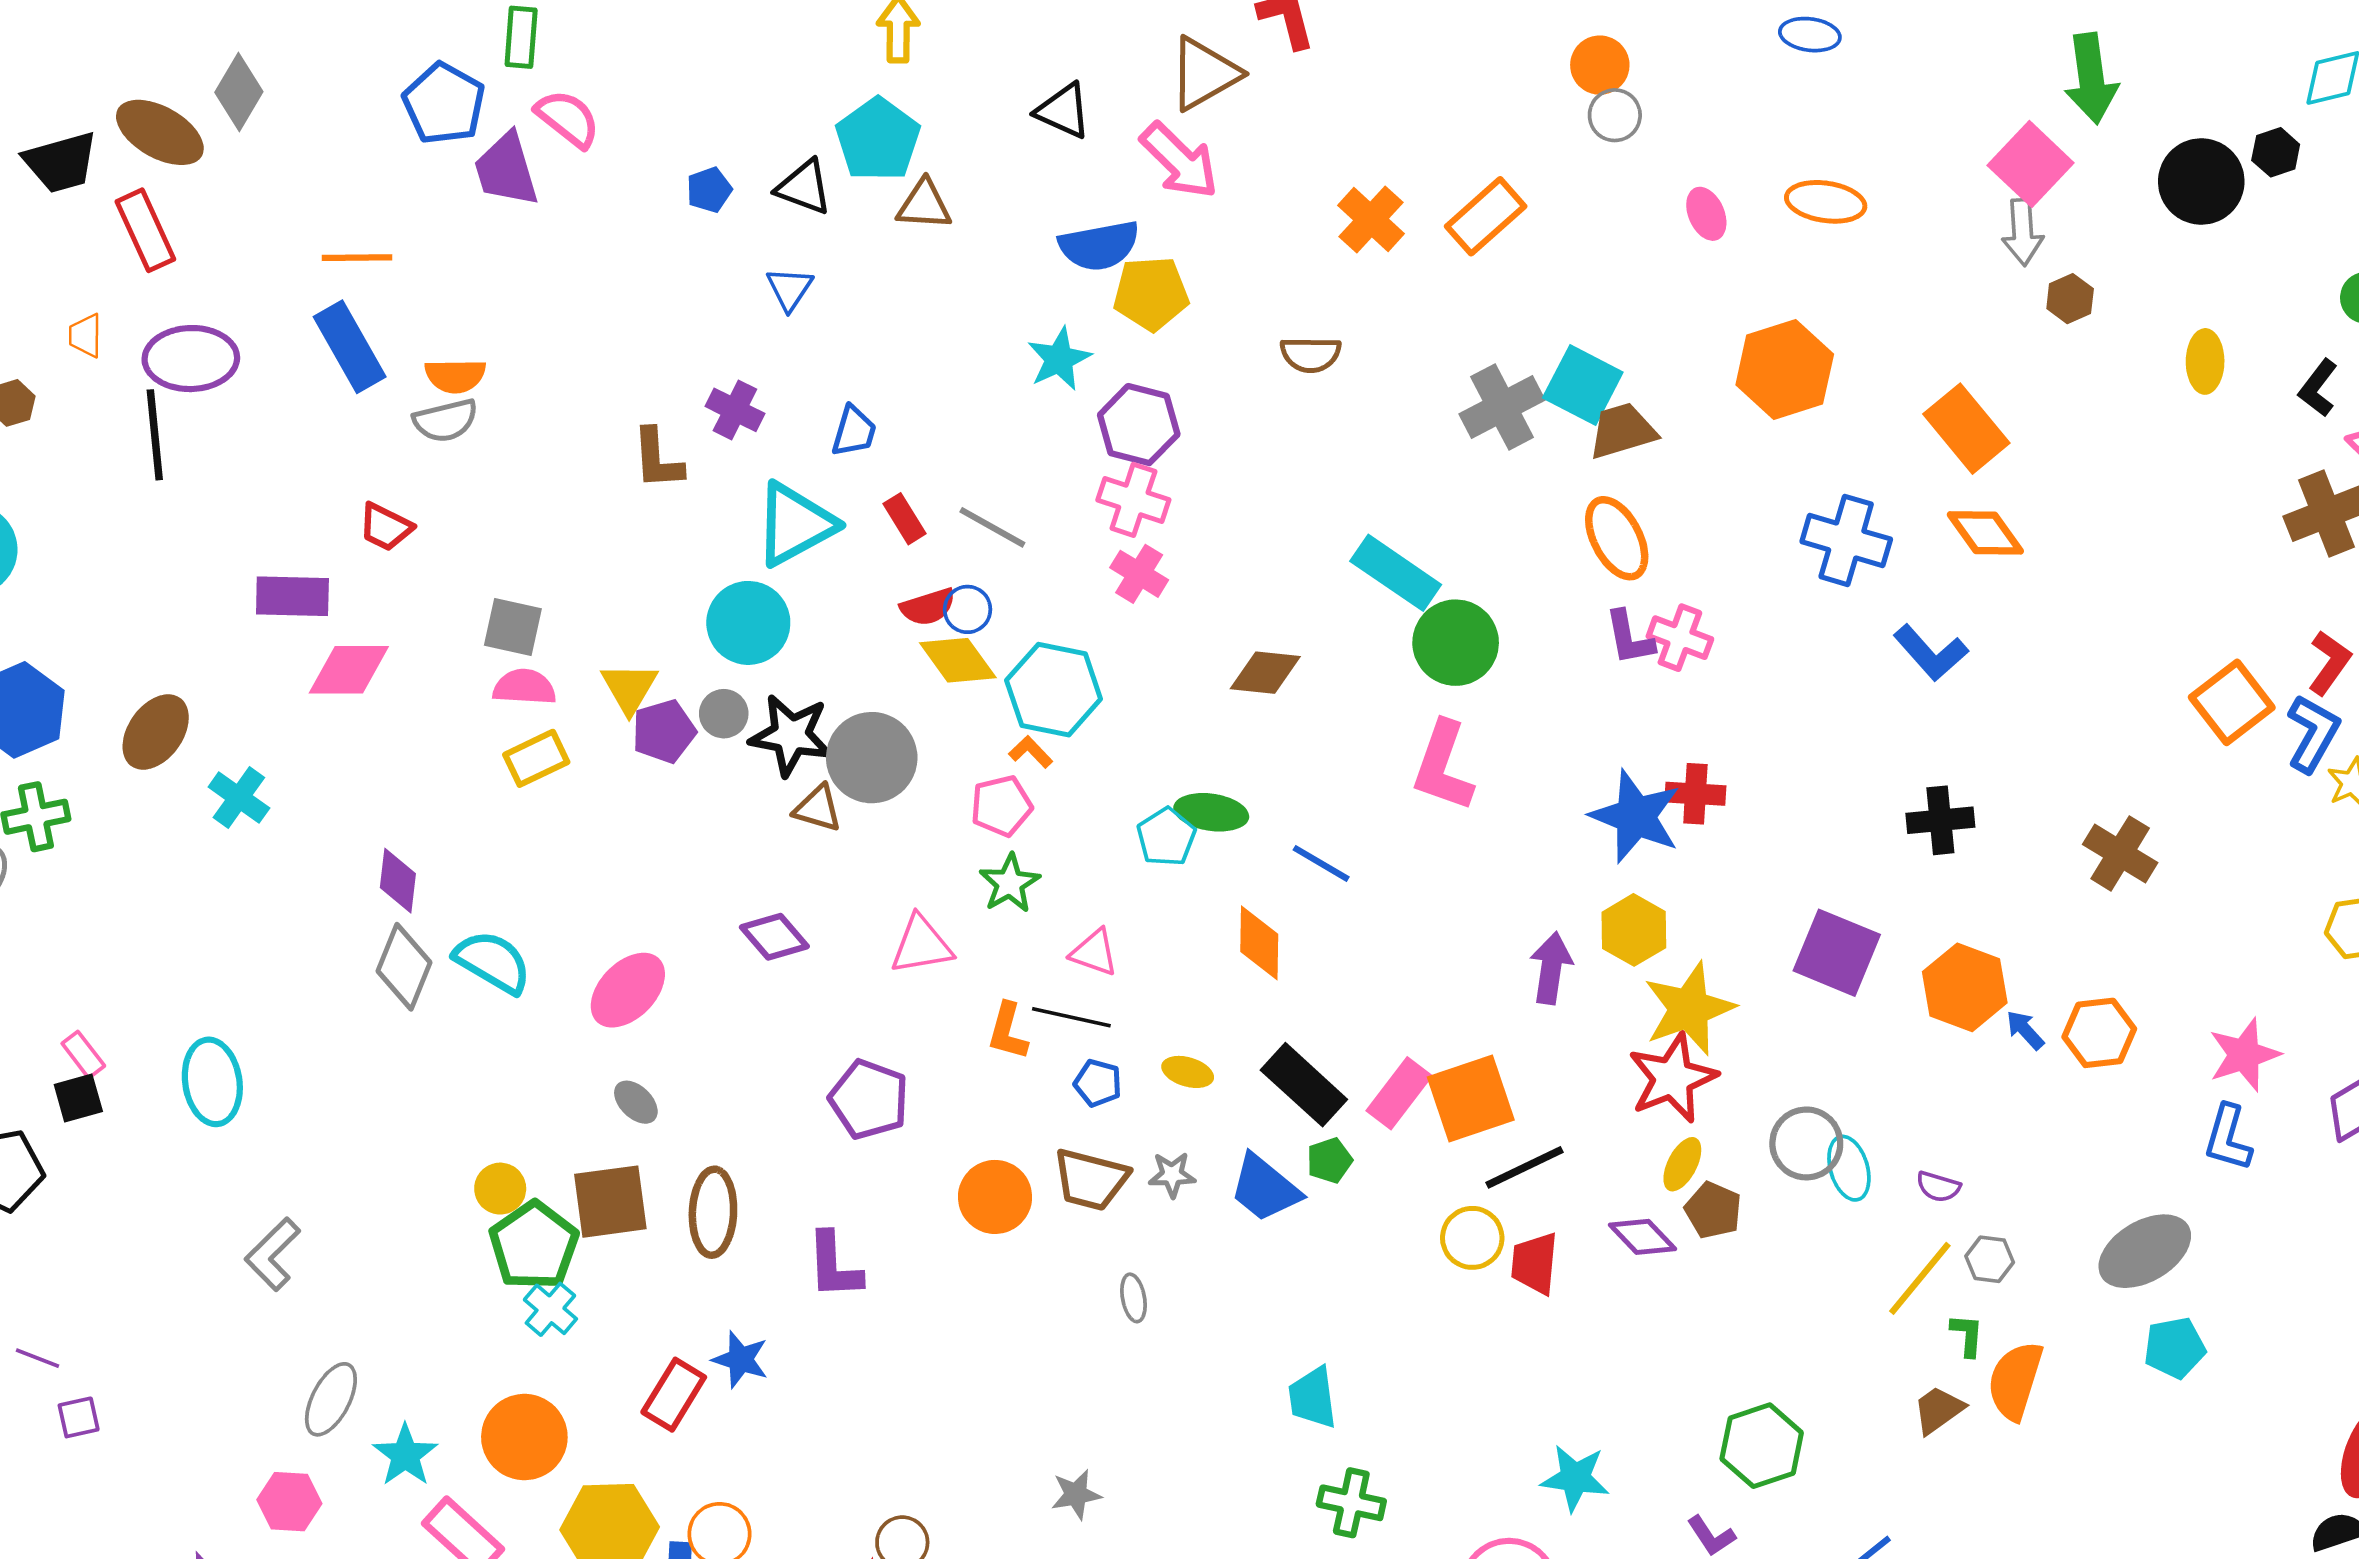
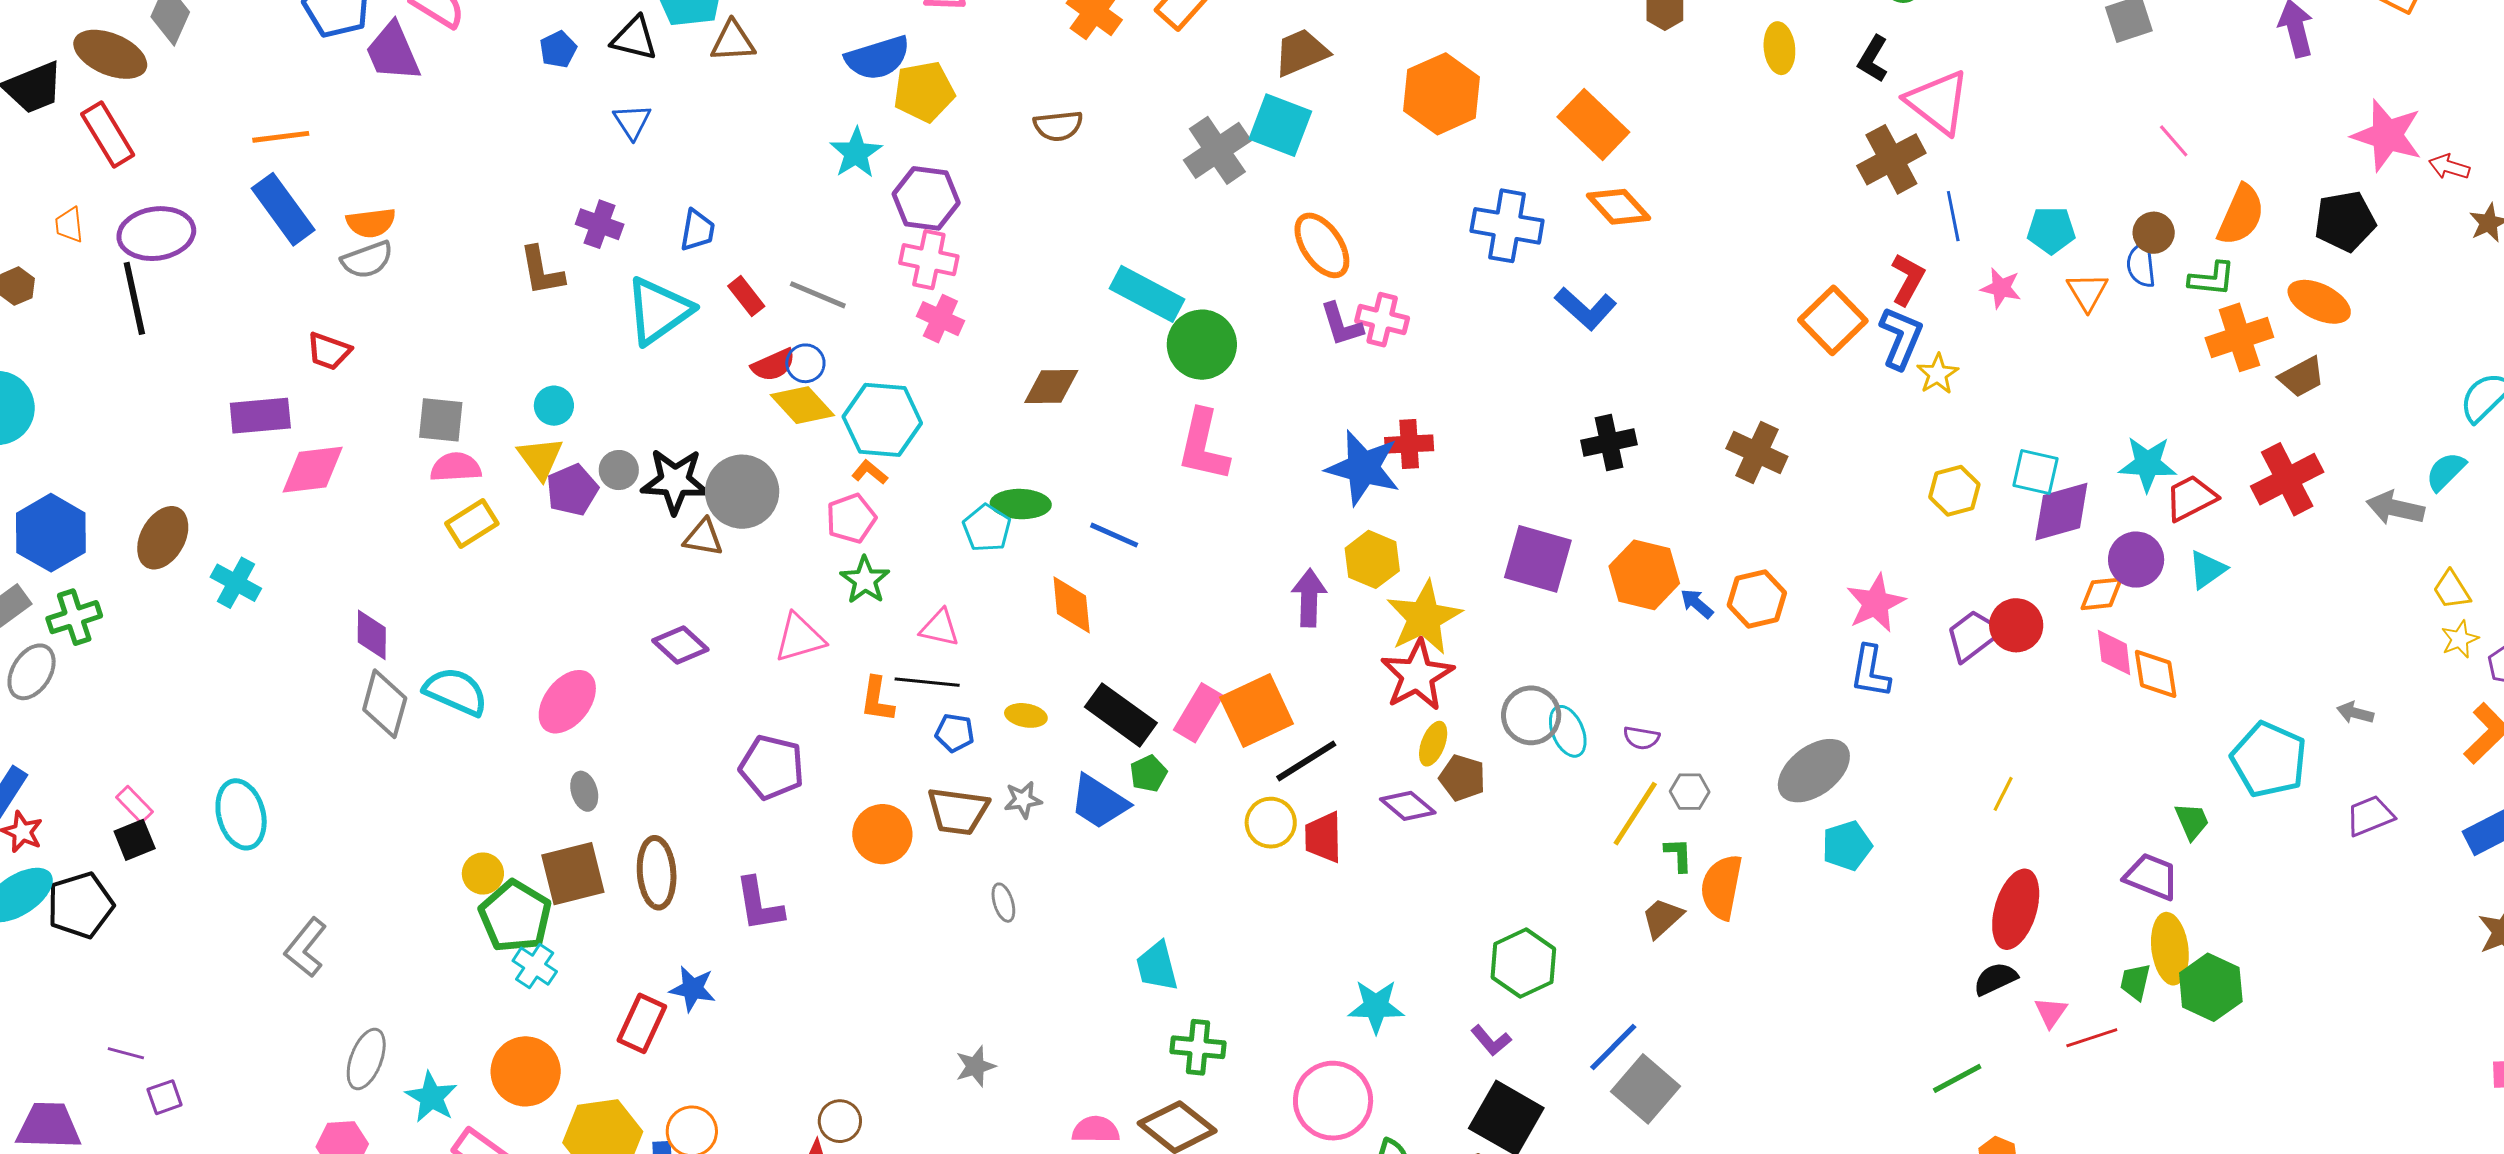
brown trapezoid: (1622, 431) -> (1301, 52), moved
cyan circle: (748, 623) -> (554, 406), moved, size x0.6
gray ellipse: (636, 1102) -> (584, 791), turned 36

